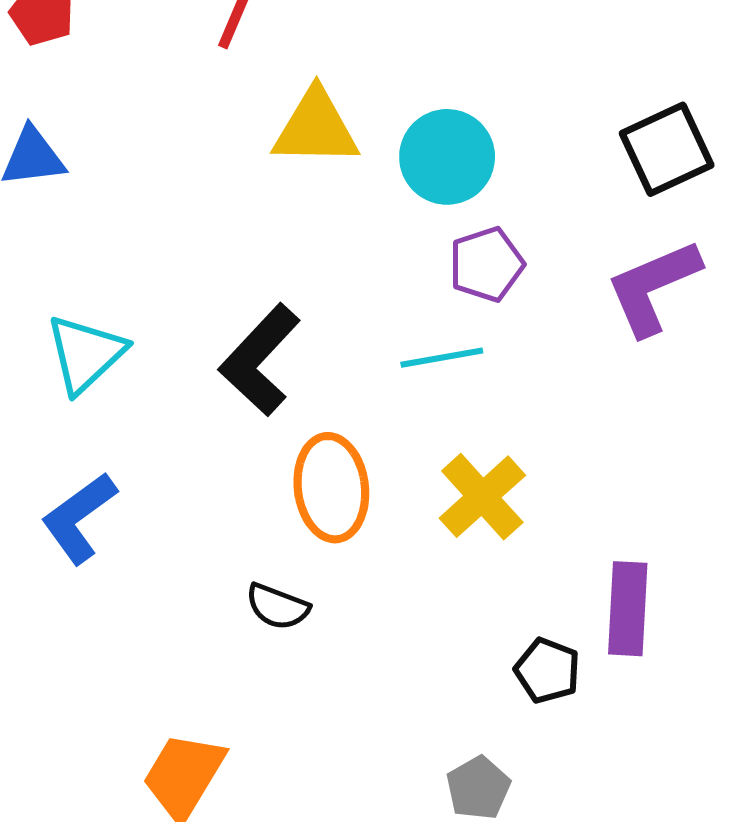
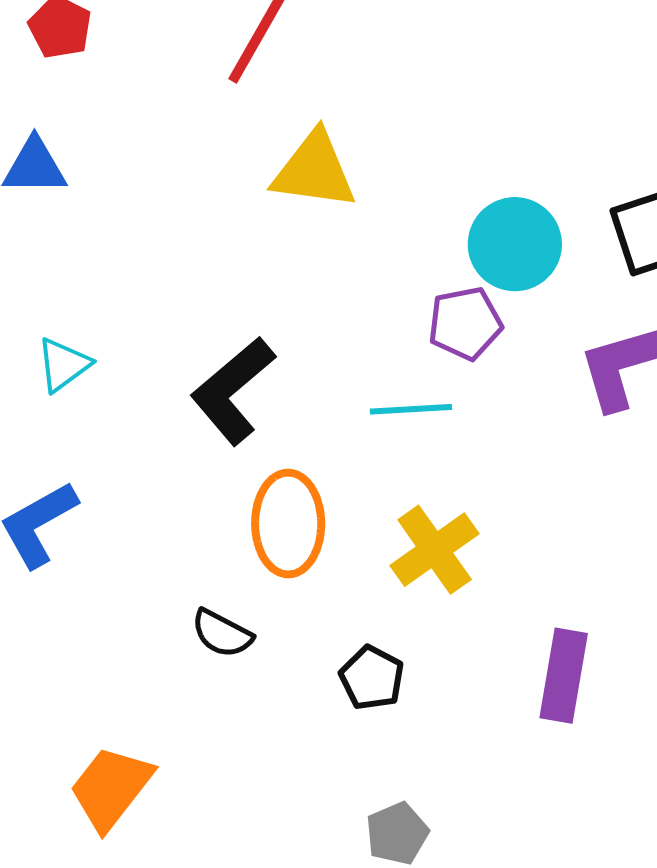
cyan circle: (447, 157) -> (515, 244), moved
cyan triangle: (85, 354) -> (63, 365), size x0.7
black pentagon: (547, 670) -> (372, 678), moved

